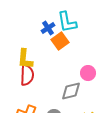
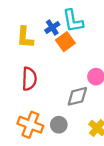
yellow L-shape: (25, 59) -> (25, 37), moved

